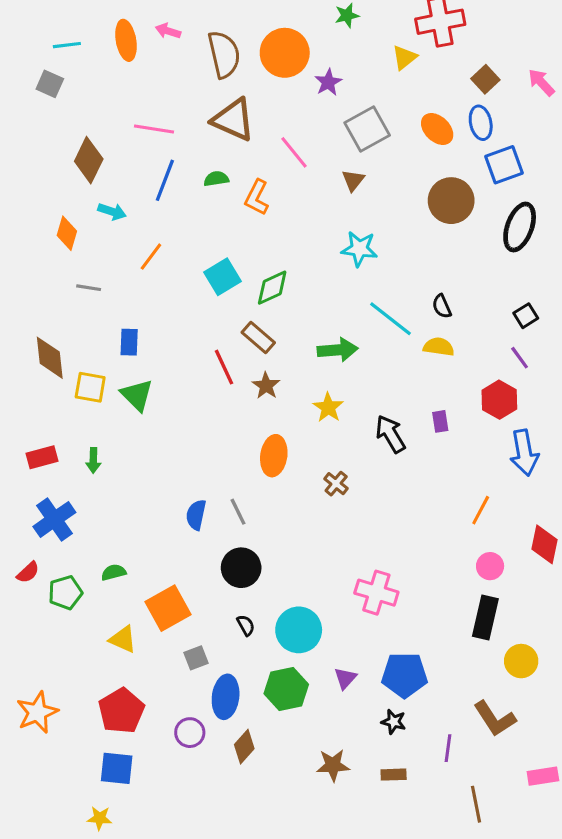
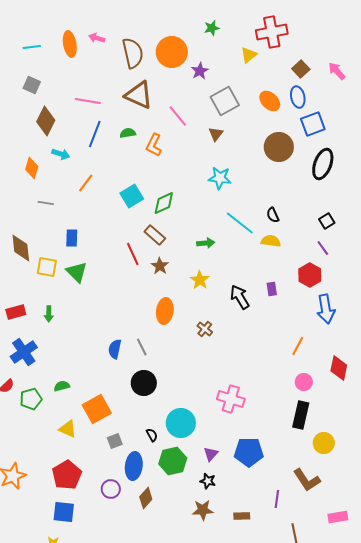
gray square: (50, 84) -> (32, 85), moved
green arrow: (338, 350) -> (206, 243), size x0.7
black semicircle: (246, 625) -> (152, 435), moved
black star: (394, 722) -> (208, 481), moved

